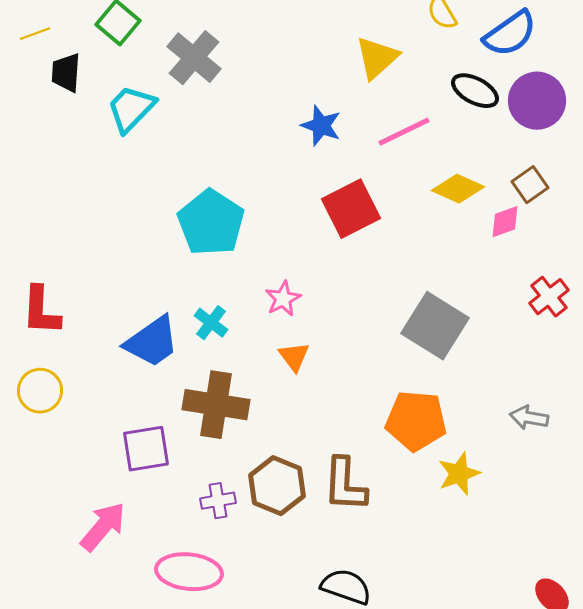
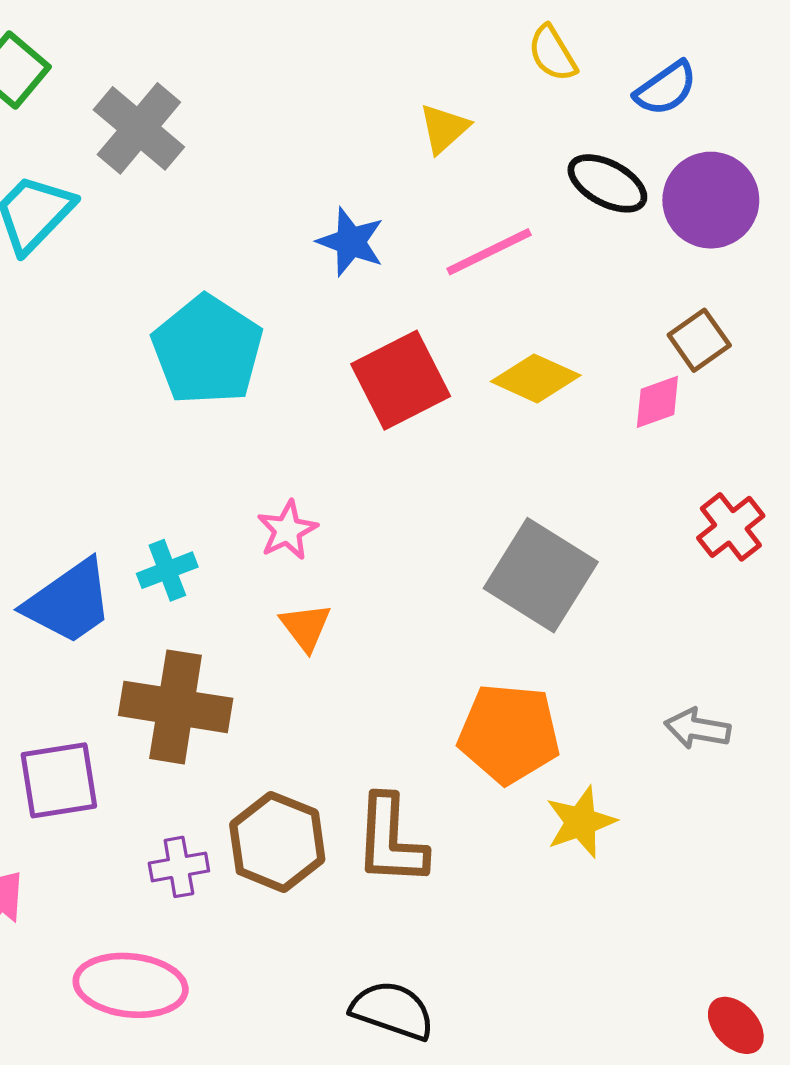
blue semicircle: (510, 34) -> (666, 88), size x0.7
yellow triangle: (377, 58) -> (444, 128), size x0.7
yellow diamond: (458, 189) -> (536, 378), moved
cyan pentagon: (211, 223) -> (207, 350), moved
cyan cross: (211, 323) -> (167, 570), turned 32

